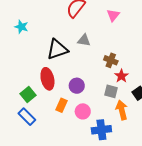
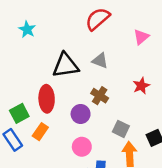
brown cross: (111, 60) -> (100, 96), moved
red star: (121, 76) -> (141, 86), moved
orange rectangle: (61, 105) -> (40, 132), moved

